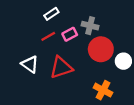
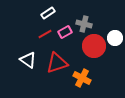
white circle: (123, 61) -> (115, 38), moved
orange cross: (103, 90) -> (82, 78), moved

